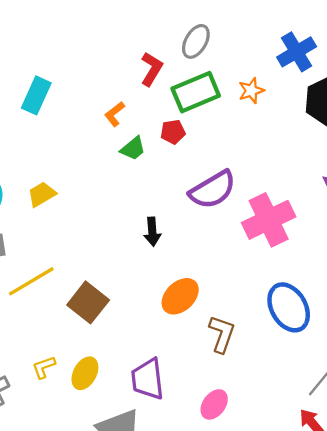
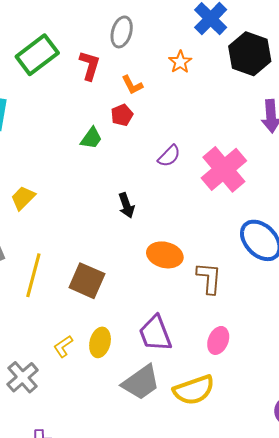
green rectangle: (196, 92) -> (37, 55), moved
orange L-shape: (115, 114) -> (132, 85), moved, turned -65
purple semicircle: (213, 190) -> (169, 156), size x0.6
yellow line: (31, 281) -> (33, 275), turned -30
orange ellipse: (180, 296) -> (165, 255), turned 72

